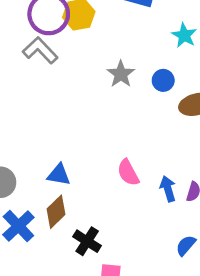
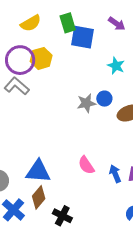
gray star: (121, 74) -> (86, 103), moved, turned 30
blue triangle: (59, 175) -> (38, 171), size x1.5

